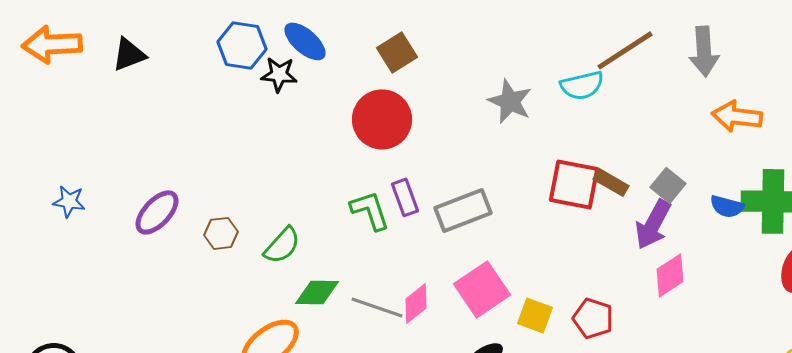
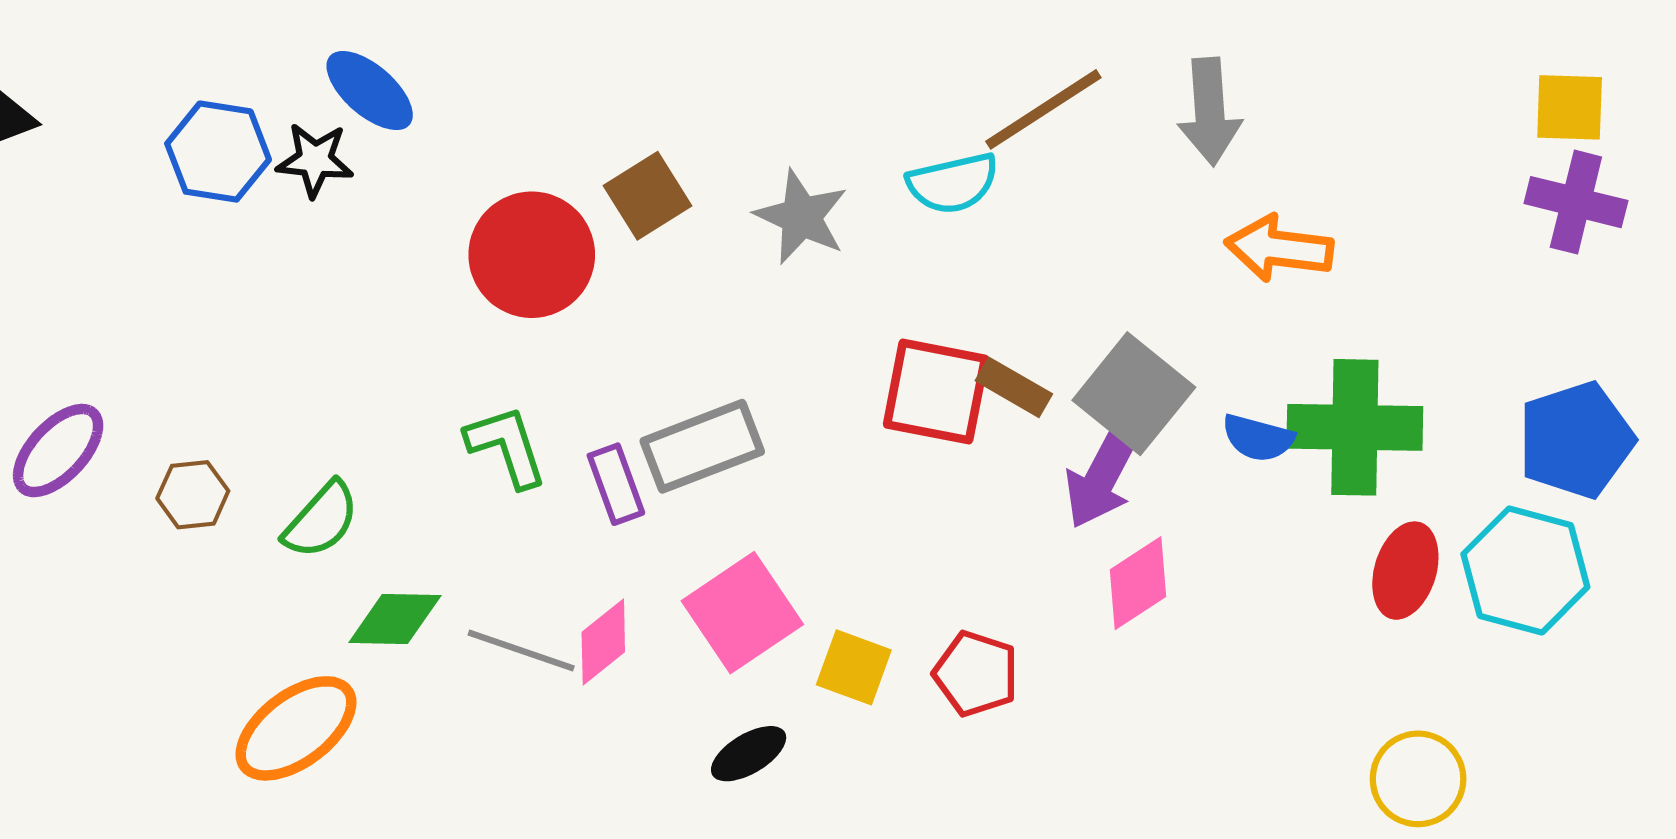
blue hexagon: (242, 45) -> (218, 152), moved
brown square: (397, 52) -> (648, 196), moved
gray square: (668, 185) -> (1134, 394), size x1.6
purple rectangle: (405, 197) -> (616, 484), moved

